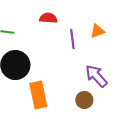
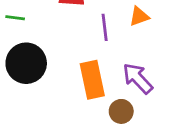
orange rectangle: (38, 95) -> (92, 80), moved

